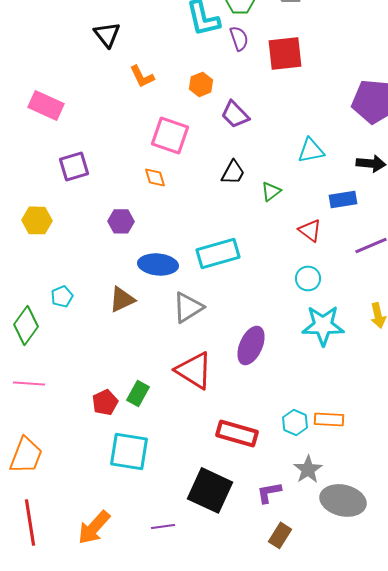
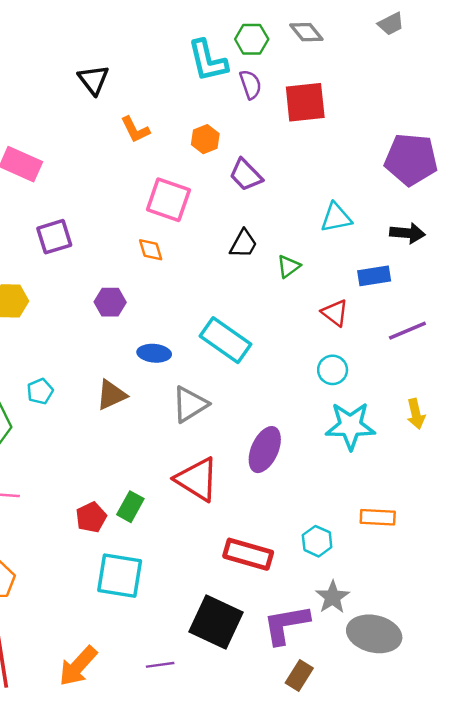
cyan rectangle: (218, 253) -> (226, 340), turned 51
blue ellipse: (158, 264) -> (154, 353), size x0.7
orange rectangle: (329, 419) -> (378, 517), moved
purple L-shape: (269, 492) -> (286, 624), size x1.6

